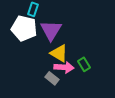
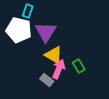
pink arrow: (64, 67) -> (59, 69), turned -72

